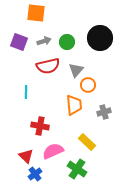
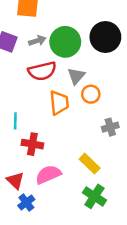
green circle: (67, 42) -> (65, 42), size x1.6
cyan line: (26, 92) -> (15, 121), moved
orange trapezoid: (74, 105) -> (59, 103), moved
green cross: (77, 169) -> (94, 196), moved

